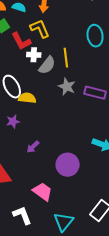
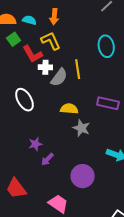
gray star: (67, 87) -> (81, 128), moved
yellow semicircle: (27, 98) -> (69, 109), moved
purple star: (13, 122) -> (35, 144), moved

